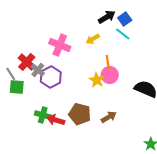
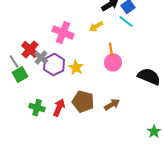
yellow star: (97, 80) -> (76, 68), moved
green square: (17, 87) -> (20, 75), turned -35
green cross: (43, 115) -> (37, 108), moved
red arrow: (56, 120) -> (59, 108), turned 96

